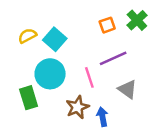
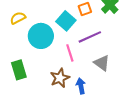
cyan square: (55, 39) -> (66, 21), moved
cyan circle: (50, 74) -> (41, 36), moved

